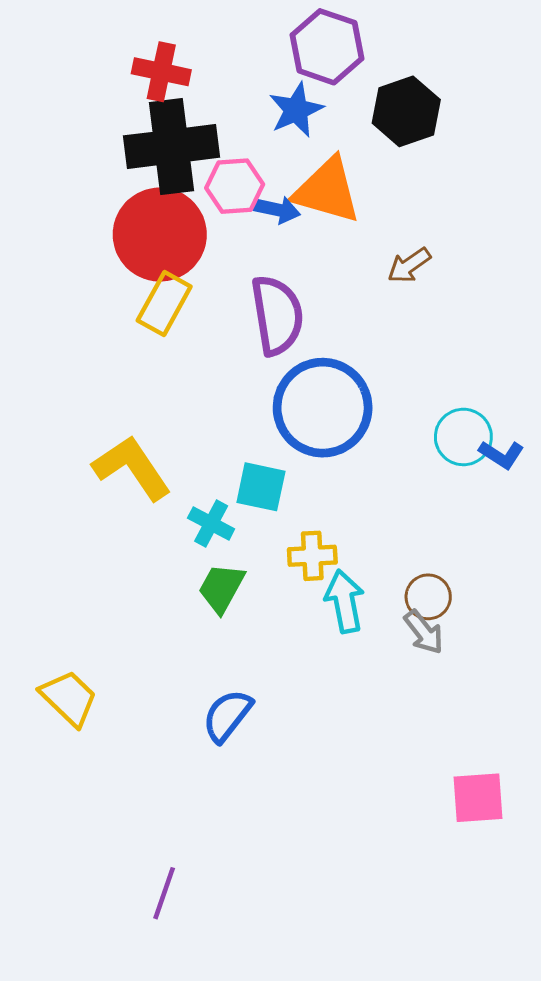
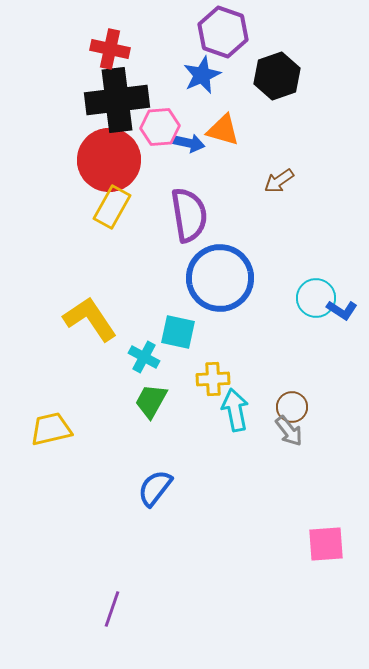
orange triangle: (327, 191) -> (223, 130), size x0.7
yellow trapezoid: (69, 698) -> (51, 429), moved, turned -57

